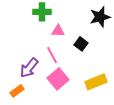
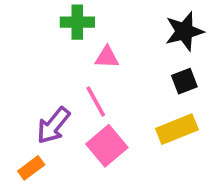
black square: (81, 44) -> (184, 81), moved, turned 32
yellow rectangle: (96, 82) -> (177, 129), moved

